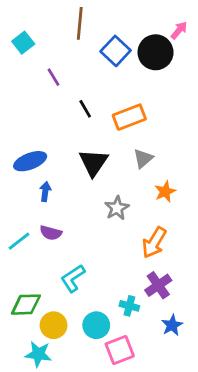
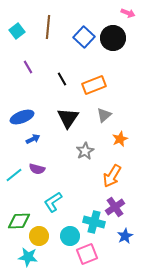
brown line: (80, 23) -> (48, 27), moved
pink arrow: (179, 30) -> (128, 13), moved, turned 72
purple line: (54, 77) -> (28, 67), moved
blue arrow: (45, 192) -> (33, 139), turned 56
cyan cross: (129, 306) -> (94, 222), size x1.5

